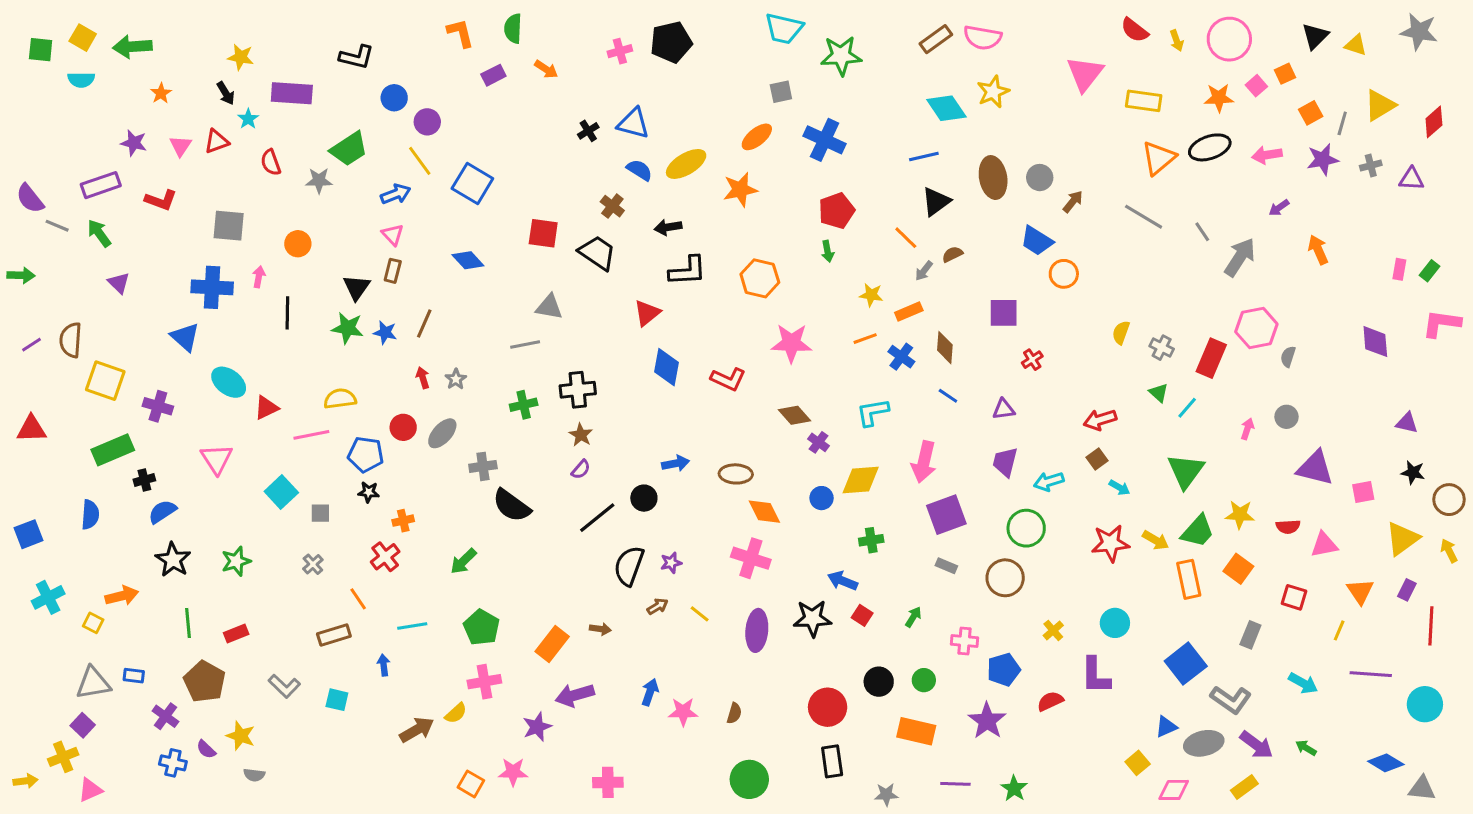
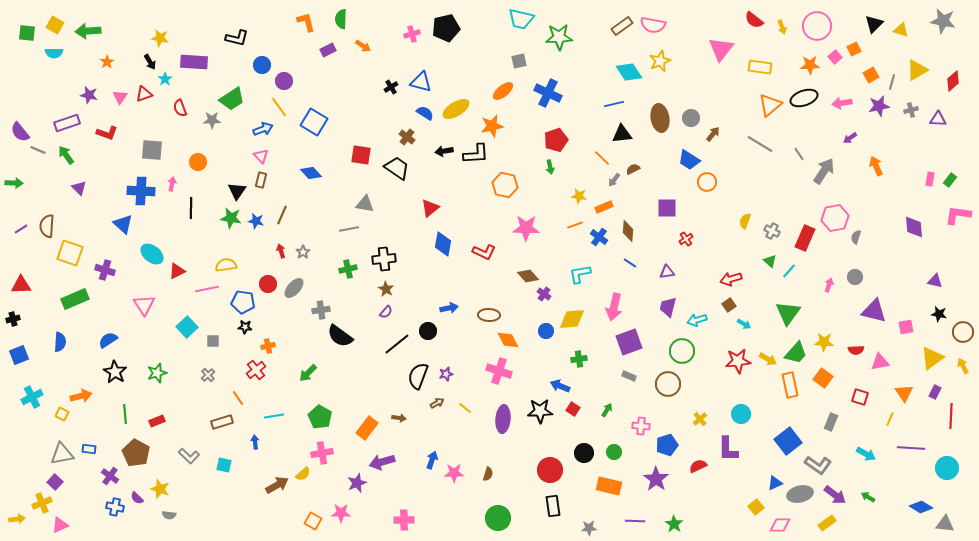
black triangle: (936, 202) -> (622, 134), turned 30
black L-shape: (688, 271) -> (476, 154), moved
black cross: (144, 480) -> (13, 319), moved

